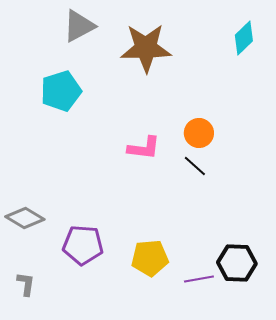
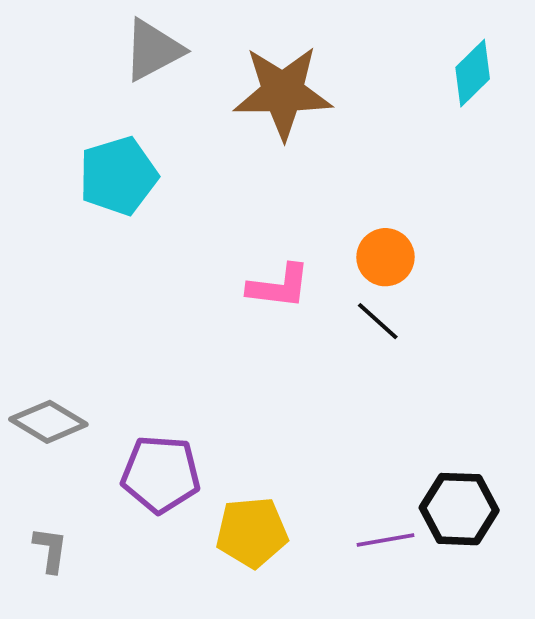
yellow pentagon: (150, 258) -> (252, 532), moved

